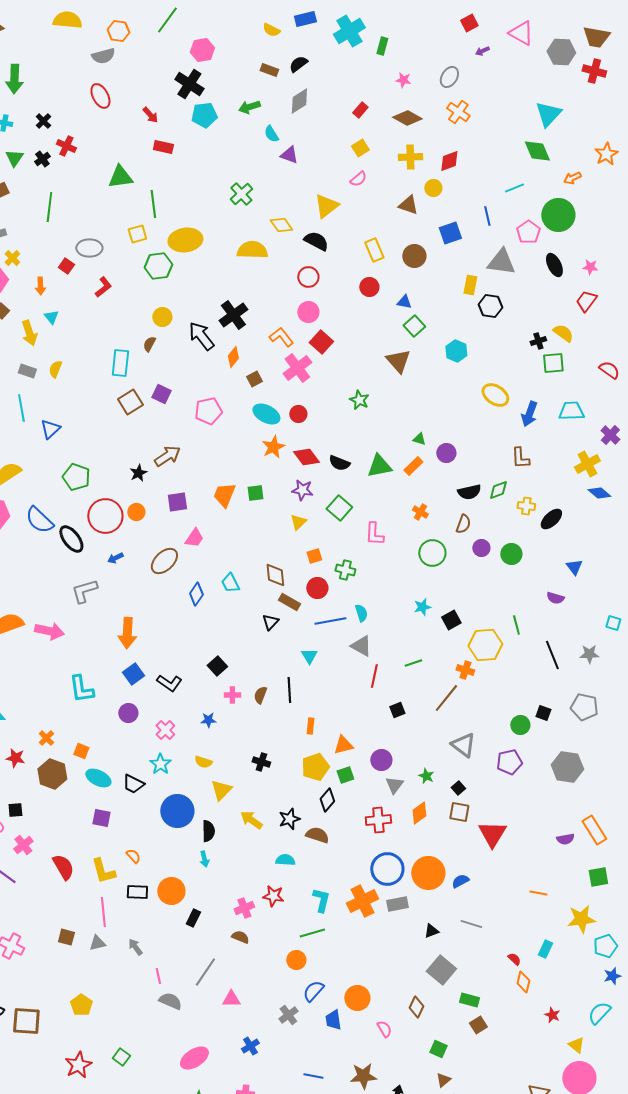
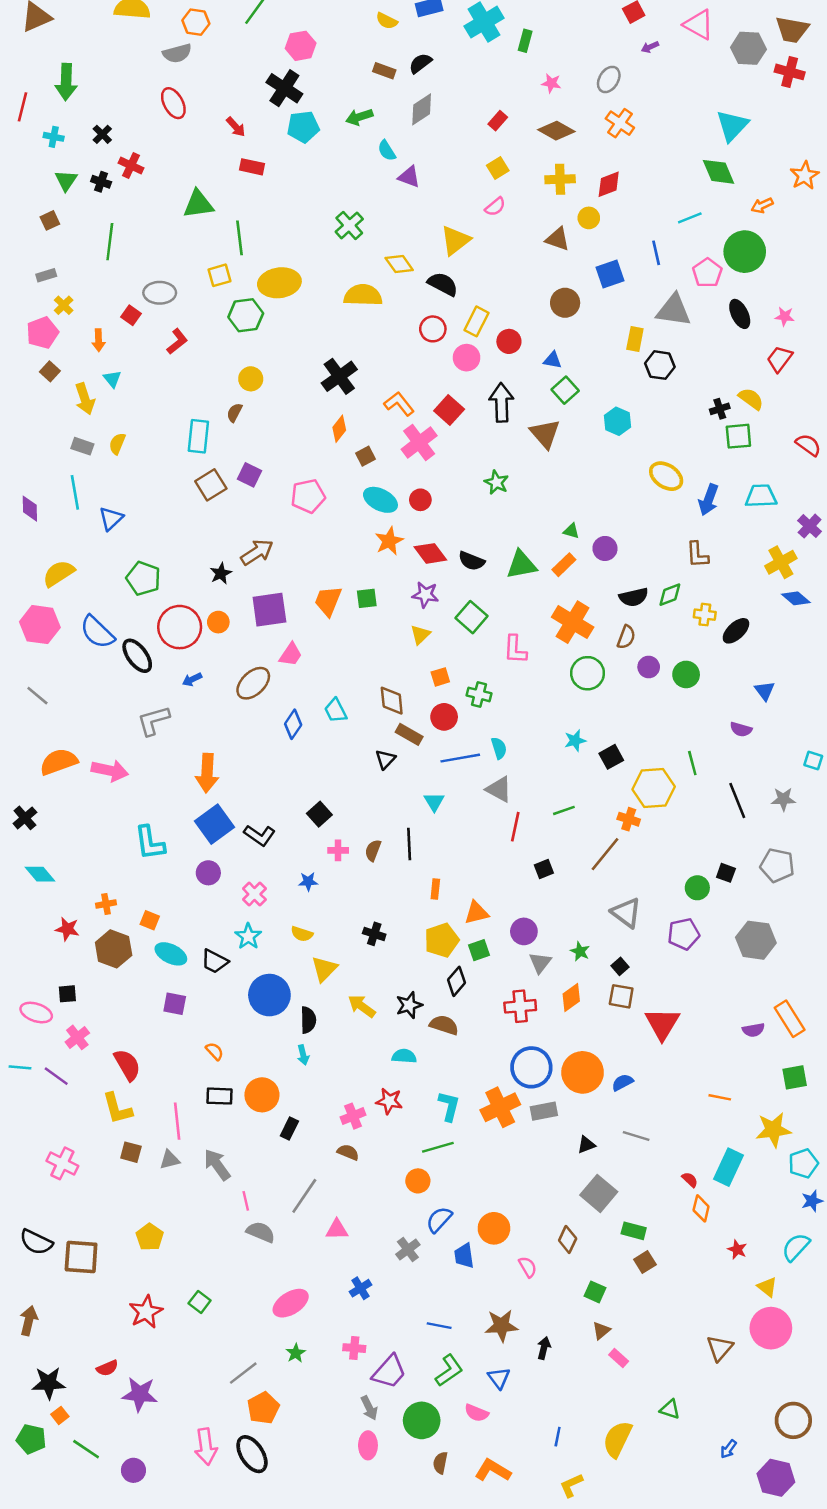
black cross: (42, 159) -> (101, 182), turned -35
yellow rectangle: (374, 250) -> (477, 321), moved, turned 50
pink circle: (308, 312) -> (467, 358), moved
black arrow: (201, 336) -> (501, 403), moved, turned 36
purple square: (177, 502) -> (269, 610), size x1.4
orange cross: (420, 512) -> (573, 622), size x2.0
blue square: (133, 674) -> (215, 824), size x1.4
orange cross: (46, 738) -> (106, 904), turned 35
yellow L-shape: (103, 871) -> (117, 1109), moved
gray arrow: (135, 947) -> (217, 1165), size x1.5
cyan rectangle: (545, 949) -> (728, 1167), size x1.6

